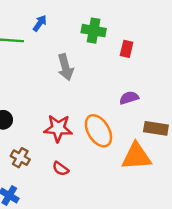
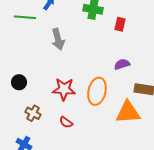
gray arrow: (65, 67) -> (58, 39), moved
orange ellipse: (98, 131) -> (97, 91), turned 44

